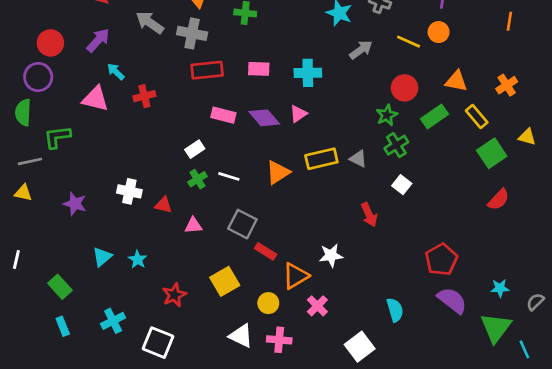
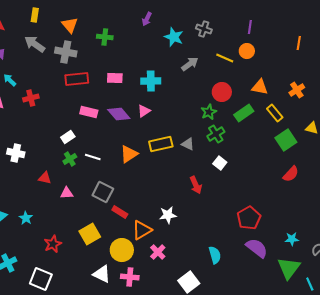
white cross: (129, 191) -> (16, 153), moved
yellow circle: (268, 303) -> (122, 250), size x1.5

